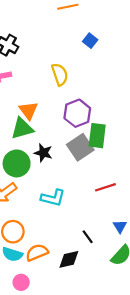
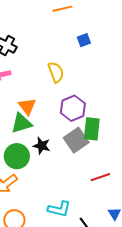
blue square: (90, 41) -> (84, 40), turned 32
cyan L-shape: (53, 198) -> (59, 209), moved

